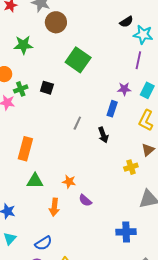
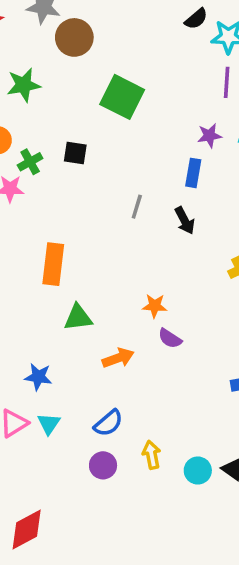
orange star: (69, 182) -> (155, 306), moved
orange arrow: (54, 207) -> (118, 358), turned -108

